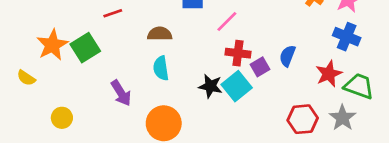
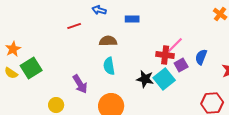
pink line: (227, 21) -> (175, 45), moved
orange star: (52, 45) -> (13, 49), moved, size x0.7
green square: (85, 48) -> (31, 68), moved
yellow circle: (62, 118) -> (56, 105), moved

